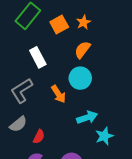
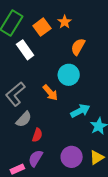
orange semicircle: (82, 50) -> (78, 47), moved
white rectangle: (38, 57) -> (25, 50), moved
gray semicircle: (18, 124) -> (24, 119), moved

